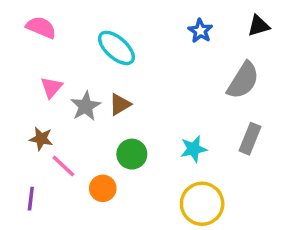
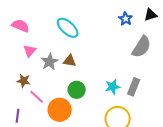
pink semicircle: (41, 27) -> (21, 26), moved
blue star: (200, 31) -> (126, 19), moved
brown triangle: (120, 104) -> (70, 61), turned 40
gray rectangle: (250, 139) -> (134, 87), moved
orange circle: (103, 188) -> (60, 110), size x1.5

